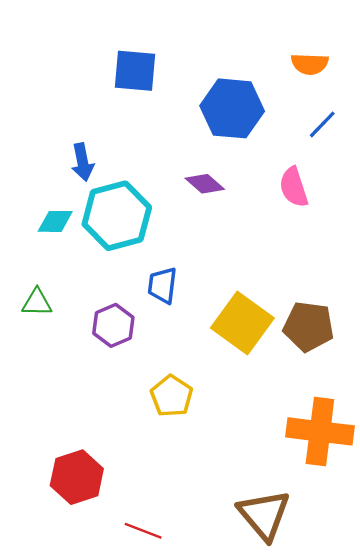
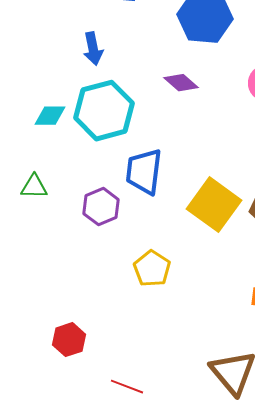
blue arrow: (83, 162) -> (93, 49), moved
blue trapezoid: (162, 285) -> (144, 172), size x1.4
red hexagon: (77, 477) -> (69, 340), size x0.7

